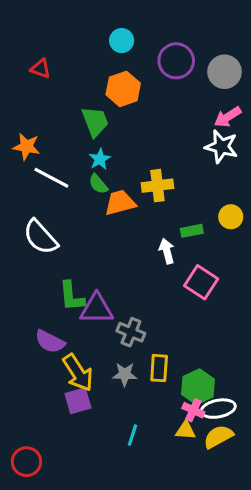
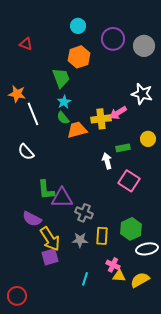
pink arrow: (228, 117) -> (118, 113), moved
white line: (51, 178) -> (33, 114), turned 40
white semicircle: (41, 237) -> (26, 152), size x0.7
green hexagon: (198, 387) -> (131, 229), moved
white ellipse: (218, 409) -> (147, 249), moved
pink cross: (193, 410) -> (113, 265), moved

